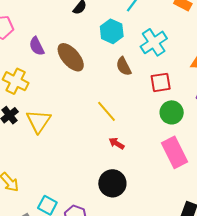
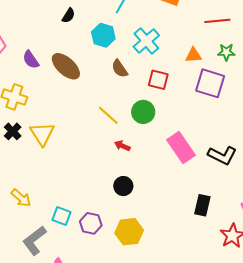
red square: (161, 82) -> (158, 80), turned 30
green circle: (172, 112) -> (143, 112), moved
black circle: (112, 183) -> (123, 186), size x0.7

